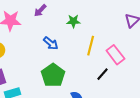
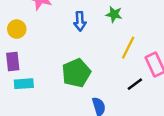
blue arrow: (51, 43) -> (80, 21), moved, turned 35

